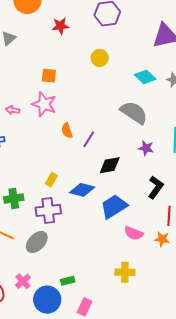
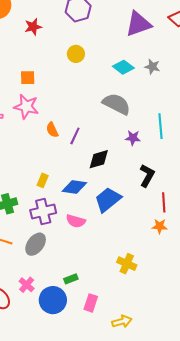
pink semicircle: (134, 233) -> (76, 221), moved
yellow cross: (125, 272) -> (127, 264), turned 30

